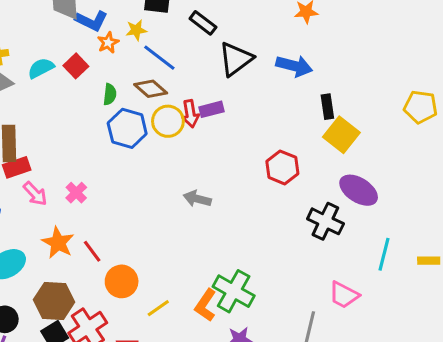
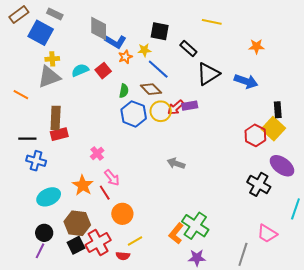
black rectangle: (327, 107) -> (278, 110), moved
red arrow: (190, 114) -> (176, 107), turned 54
red hexagon: (282, 167) -> (255, 135), moved
pink arrow: (35, 194) -> (112, 178), moved
yellow line: (158, 308) -> (135, 241), moved

